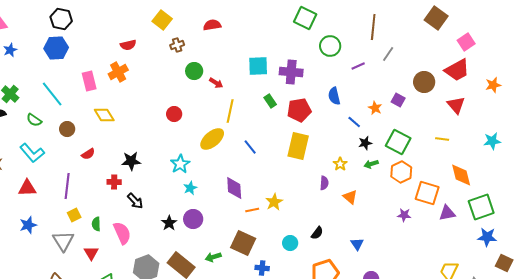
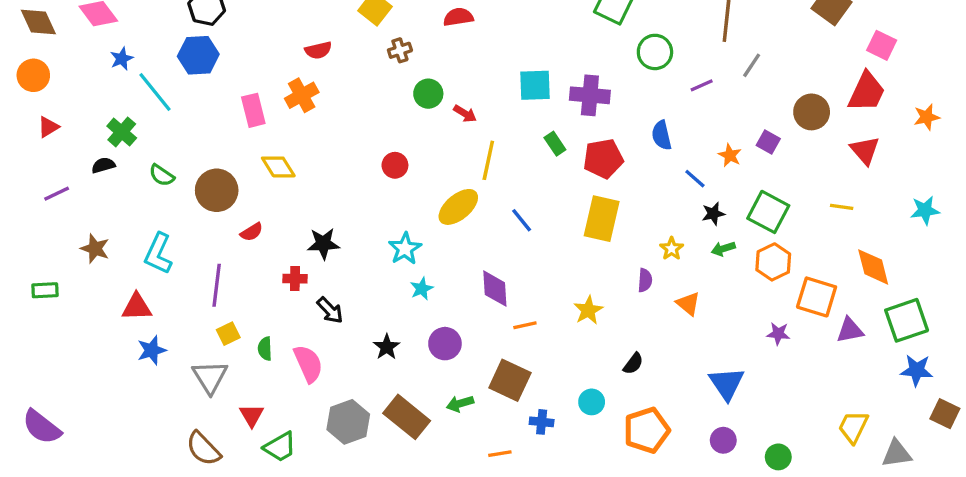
pink square: (466, 42) -> (882, 45), turned -30
red trapezoid: (457, 70) -> (867, 92), turned -36
cyan line: (52, 94) -> (155, 92), moved
brown circle: (67, 129) -> (217, 190), size x1.6
cyan L-shape: (32, 153) -> (158, 254), moved, turned 65
red triangle: (27, 188) -> (137, 307), moved
yellow star: (274, 202) -> (588, 310), moved
purple circle: (193, 219) -> (445, 344), moved
cyan circle: (290, 243) -> (592, 402), moved
blue triangle: (357, 244) -> (727, 384), moved, size x1.6
red triangle: (91, 253) -> (252, 415), moved

